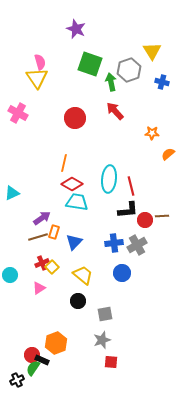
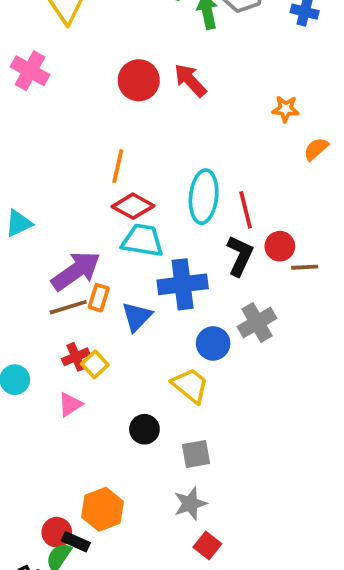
red arrow: (115, 111) -> (190, 80), moved
black L-shape: (128, 210) -> (240, 256), turned -60
purple arrow: (42, 218) -> (76, 271), size x1.5
red circle: (145, 220) -> (280, 246), moved
blue cross: (114, 243) -> (183, 284), moved, size x1.4
blue circle: (122, 273) -> (213, 343), moved
yellow trapezoid: (83, 275) -> (190, 385), moved
red square: (111, 362) -> (207, 546), turned 32

